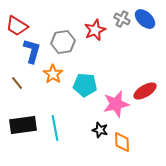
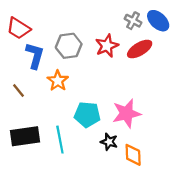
red star: (95, 30) -> (107, 46), moved
cyan pentagon: (85, 85) -> (87, 115), moved
red ellipse: (145, 91) -> (140, 49), moved

